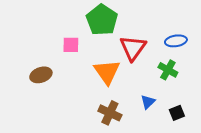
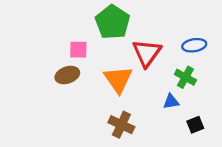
brown ellipse: (41, 75) -> (67, 75), moved
blue triangle: (148, 102) -> (171, 102), moved, turned 35

